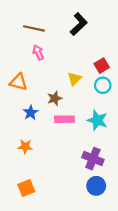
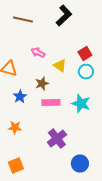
pink arrow: (38, 52) -> (38, 53), moved, turned -40
yellow triangle: (74, 79) -> (60, 66), turned -40
purple cross: (93, 159) -> (57, 139), moved, turned 30

